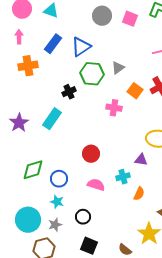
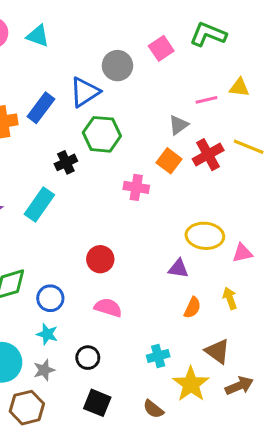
gray circle: (102, 16) -> (117, 66), moved
pink square: (130, 19) -> (161, 48), turned 35
blue rectangle: (53, 44) -> (41, 108), moved
gray triangle: (118, 68) -> (178, 125), moved
cyan cross: (123, 177) -> (158, 356), moved
orange semicircle: (139, 194) -> (192, 308), moved

